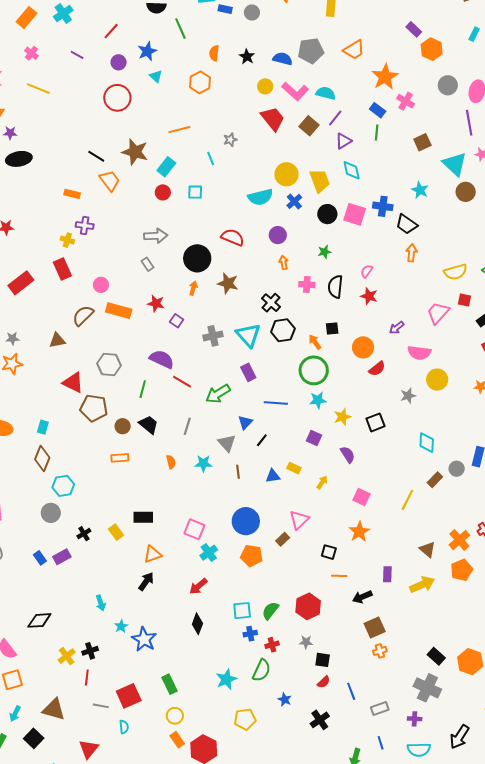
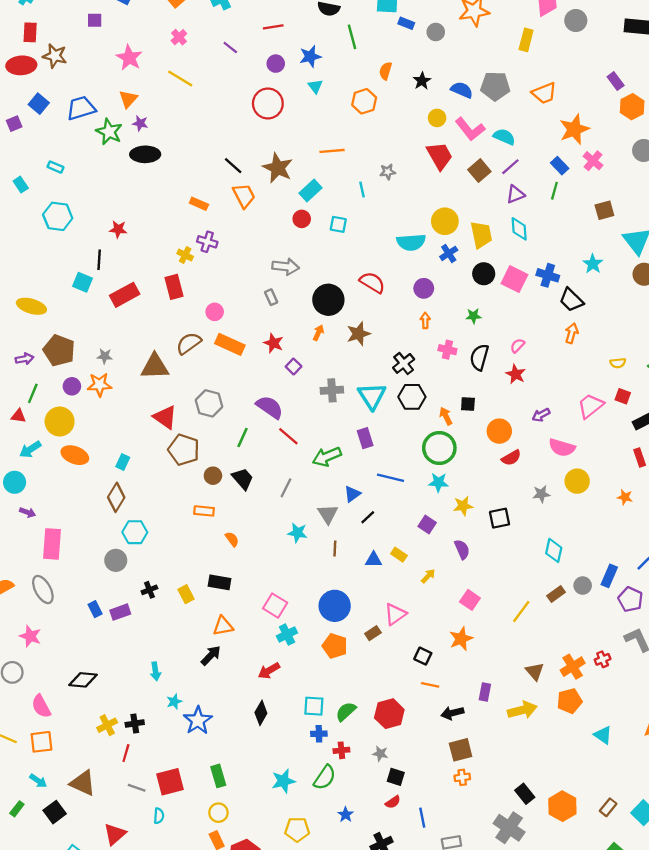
red line: (111, 31) -> (273, 27), turned 30
yellow semicircle: (456, 272) -> (618, 363), size x0.6
brown star: (228, 283) -> (358, 334), turned 30
brown triangle: (57, 340) -> (155, 367), size x1.5
orange semicircle: (171, 462) -> (232, 539), moved, turned -32
cyan arrow: (15, 714) -> (38, 781), turned -91

